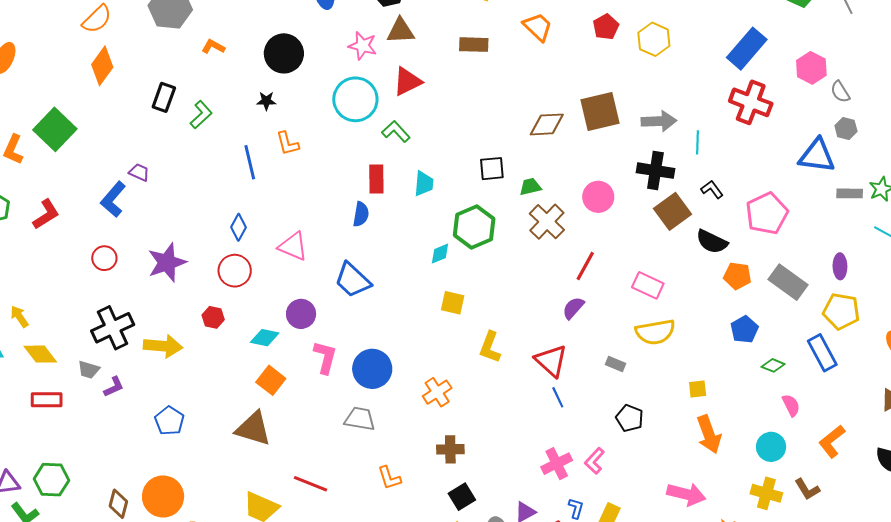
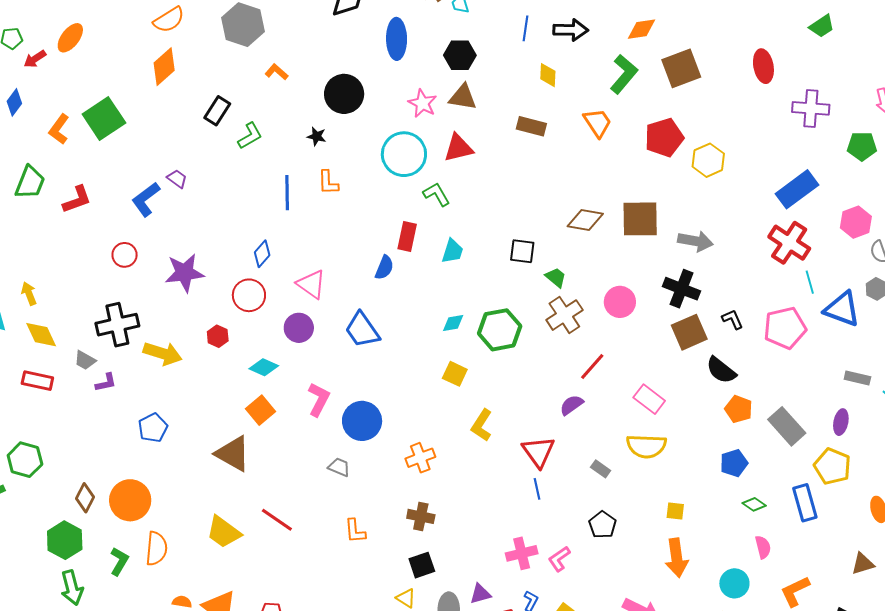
red pentagon: (606, 27) -> (664, 138), size x1.5
cyan line: (698, 142) -> (810, 282), moved, turned -30
green trapezoid: (530, 187) -> (556, 277), turned 40
gray rectangle: (850, 193) -> (857, 378), moved
pink pentagon: (767, 214) -> (785, 328), moved
green hexagon: (474, 227) -> (500, 330), moved
purple circle: (301, 314) -> (299, 328), moved
gray trapezoid: (360, 419) -> (339, 467), size x0.7

